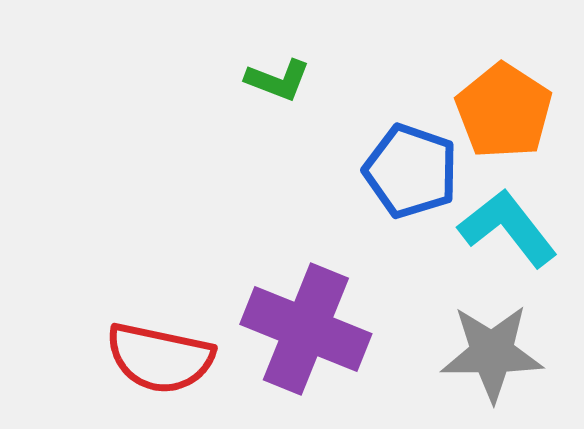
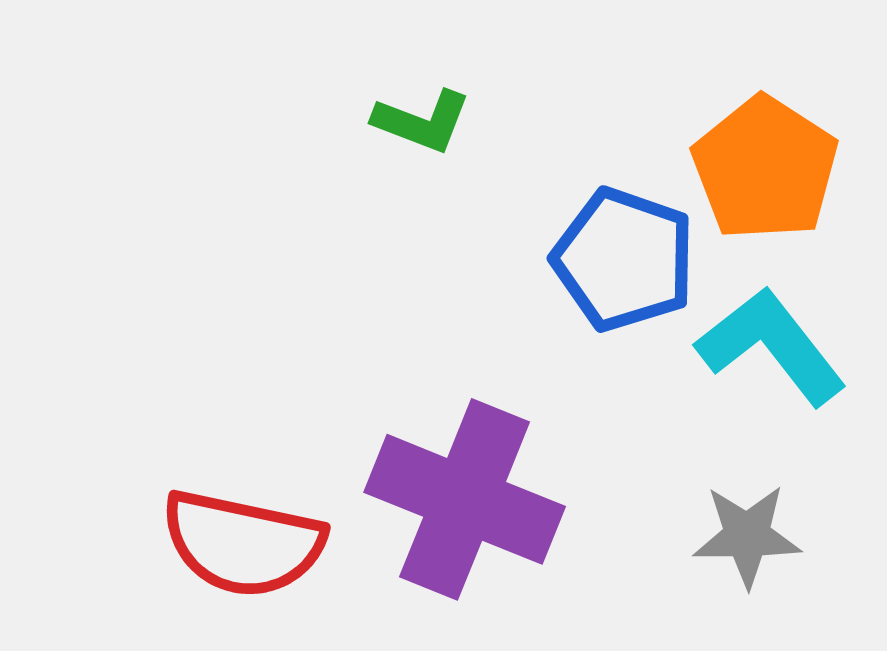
gray star: (492, 353) -> (747, 536), size x0.7

